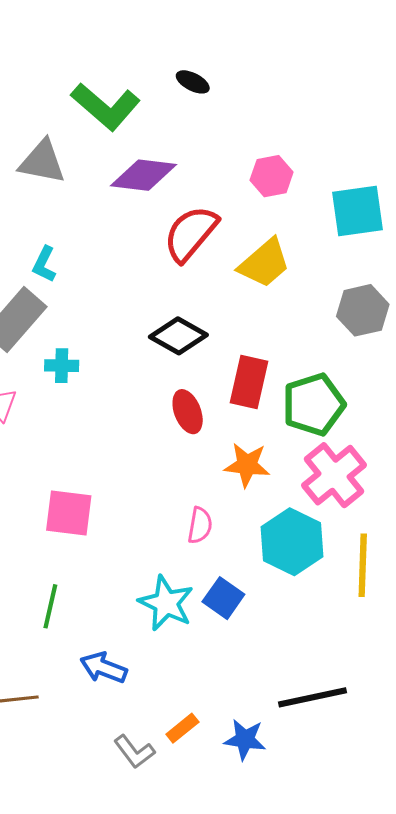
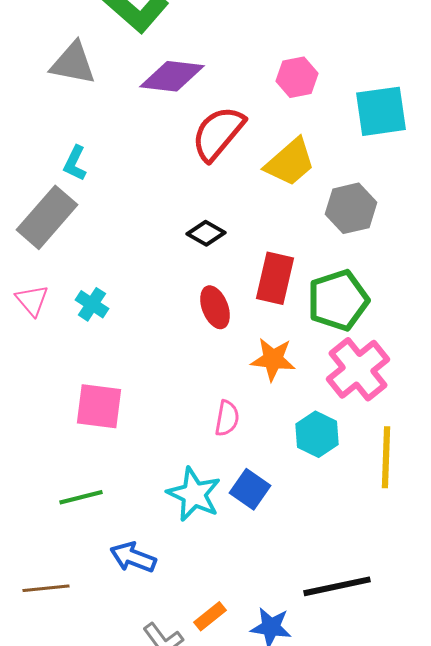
gray hexagon: (363, 310) -> (351, 208), moved
black diamond: (178, 336) -> (206, 233), size x0.7
cyan cross: (62, 366) -> (92, 304), moved, turned 32
cyan hexagon: (292, 542) -> (317, 434), size x0.7
green line: (50, 606) -> (81, 497), turned 63

